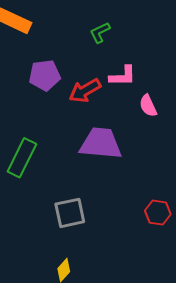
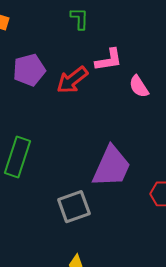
green L-shape: (100, 32) -> (80, 19), turned 125
purple trapezoid: (101, 143) -> (112, 167), moved, turned 117

